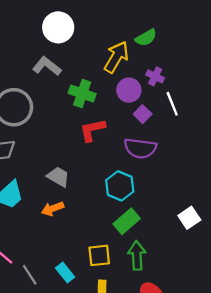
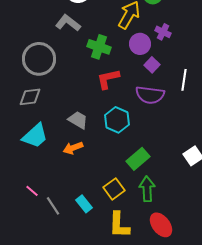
white line: (172, 104) -> (184, 80), moved, turned 30
cyan hexagon: (120, 186) -> (117, 120), moved
yellow square: (99, 255) -> (114, 189), turned -30

